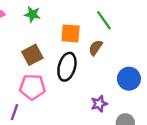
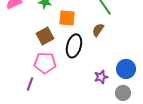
orange square: (71, 33) -> (67, 18), moved
blue circle: (129, 79) -> (126, 69), moved

